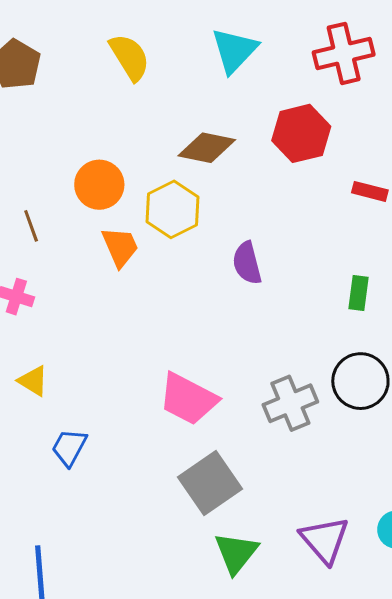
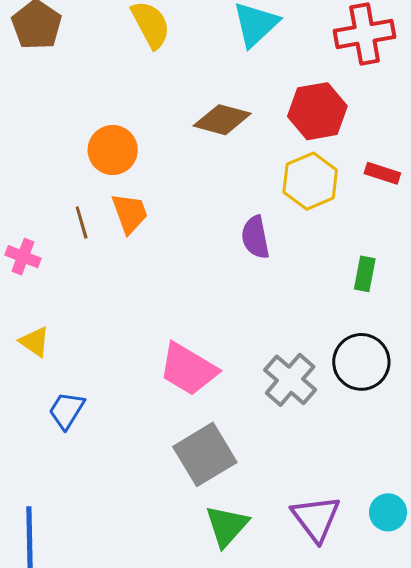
yellow hexagon: (173, 209) -> (310, 181), moved
brown line: (31, 226) -> (82, 223), moved
gray cross: (290, 403) -> (290, 380), turned -30

